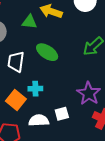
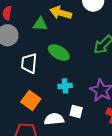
cyan cross: (35, 89) -> (65, 86), moved
white square: (62, 114) -> (76, 112), turned 32

